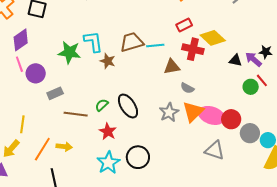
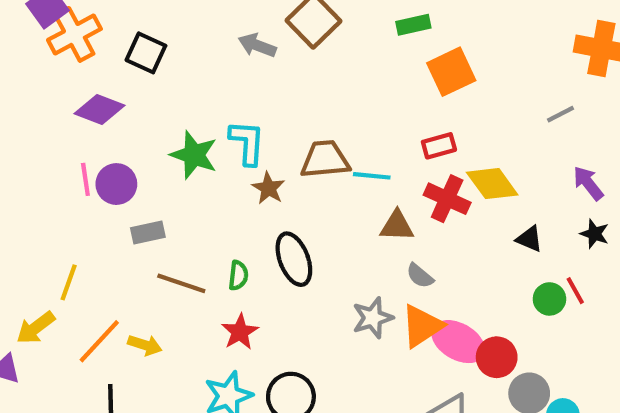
purple diamond: (21, 40) -> (100, 110), turned 45
purple arrow: (253, 59) -> (588, 183), moved
pink line: (19, 64) -> (85, 179), moved
green semicircle: (102, 105) -> (238, 275), turned 128
black ellipse: (128, 106) -> (294, 259), moved

